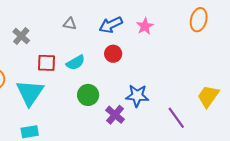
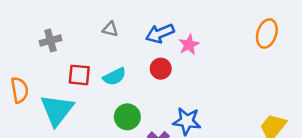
pink star: (145, 26) -> (189, 45), moved
gray cross: (21, 36) -> (51, 41), turned 30

